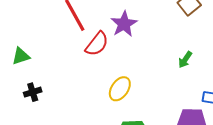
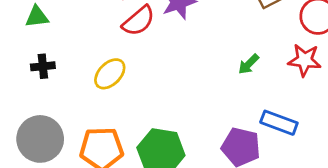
yellow ellipse: (120, 89) -> (110, 74), moved

